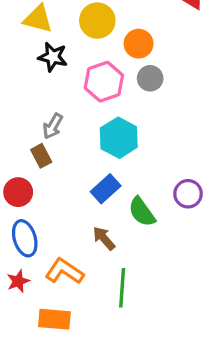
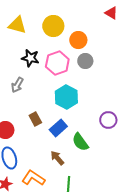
black star: (53, 57) -> (30, 58), moved
gray arrow: (53, 126) -> (17, 85), moved
brown rectangle: (41, 156) -> (35, 119), moved
purple circle: (188, 194) -> (108, 120), moved

